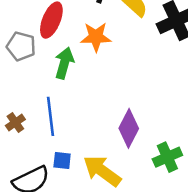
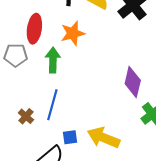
blue line: (50, 116) -> (52, 105), turned 36
purple diamond: (129, 128) -> (133, 82), moved

